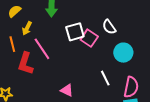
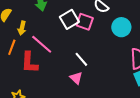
orange line: (12, 44) -> (12, 47), turned 49
white line: (105, 78) -> (81, 59), moved
pink triangle: (67, 90) -> (76, 78), turned 32

